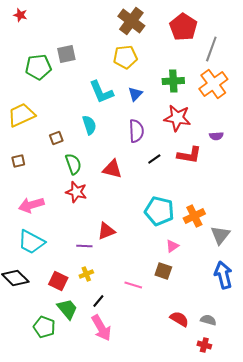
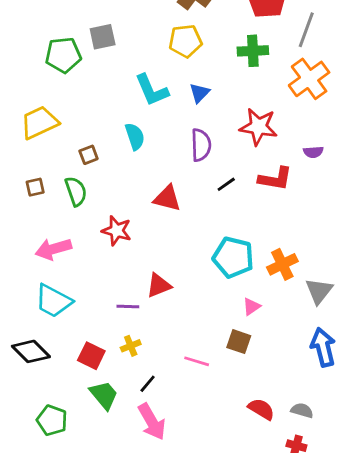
green cross: (173, 81) -> (253, 51), moved
green semicircle: (73, 164) -> (76, 191), moved
green pentagon: (44, 327) -> (52, 420), moved

